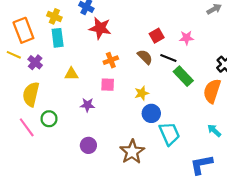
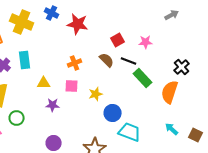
yellow cross: (54, 16) -> (22, 22), size x1.6
red star: (100, 28) -> (78, 24), moved
cyan rectangle: (58, 38) -> (25, 60), moved
yellow triangle: (71, 74) -> (44, 83), moved
yellow star: (142, 93) -> (96, 94), moved
cyan trapezoid: (169, 134) -> (130, 132), turned -45

